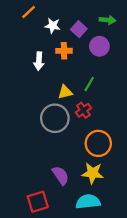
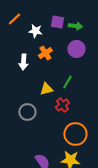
green arrow: (107, 20) -> (75, 26), moved
purple square: (79, 29) -> (57, 22), moved, turned -32
orange cross: (64, 51) -> (45, 53), turned -32
gray circle: (55, 118) -> (27, 112), moved, size x0.7

